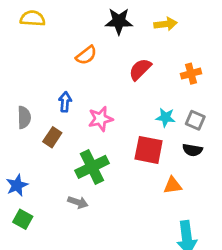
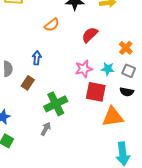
orange cross: (191, 74) -> (126, 48), moved, turned -32
pink star: (100, 119) -> (84, 69), moved
orange triangle: (173, 185) -> (113, 117), size x1.6
gray arrow: (78, 202) -> (46, 129), turned -80

